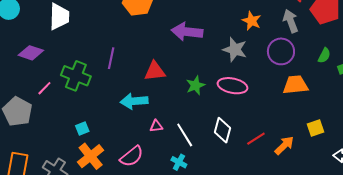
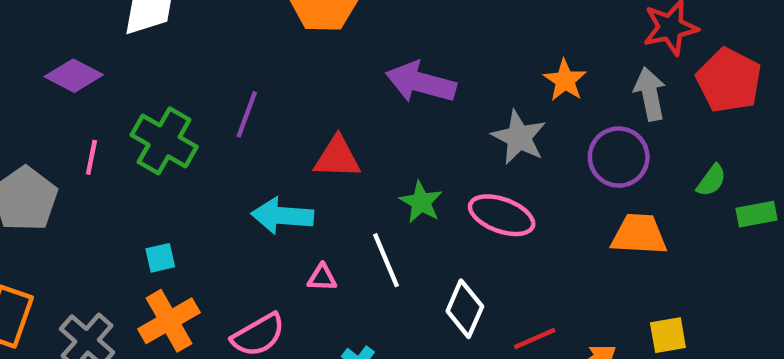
green star: (195, 85) -> (421, 202), turned -30
pink line: (44, 88) -> (91, 157), turned -42
white line: (185, 135) -> (386, 260), moved

